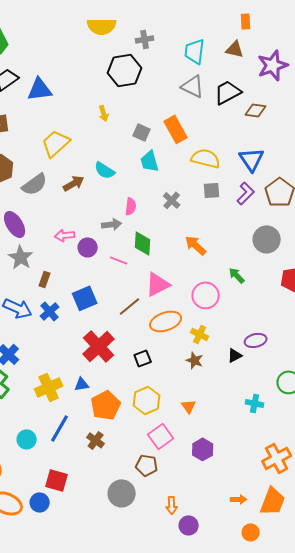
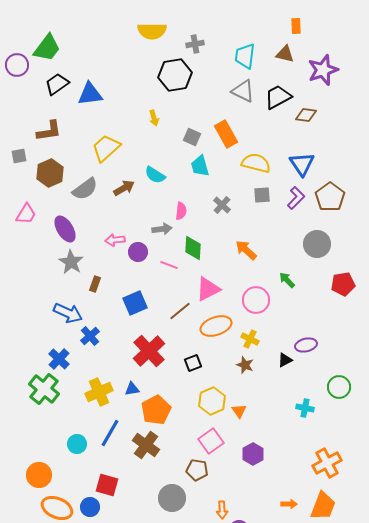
blue cross: (50, 311) -> (90, 336), moved
yellow hexagon: (147, 400) -> (212, 401), moved
brown cross: (96, 440) -> (146, 445), size x1.5

